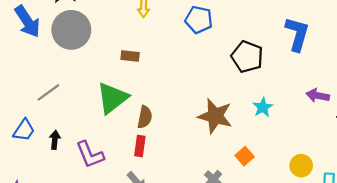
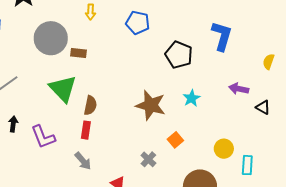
gray circle: (71, 30) -> (51, 38), moved
green triangle: (112, 98) -> (63, 89), turned -36

